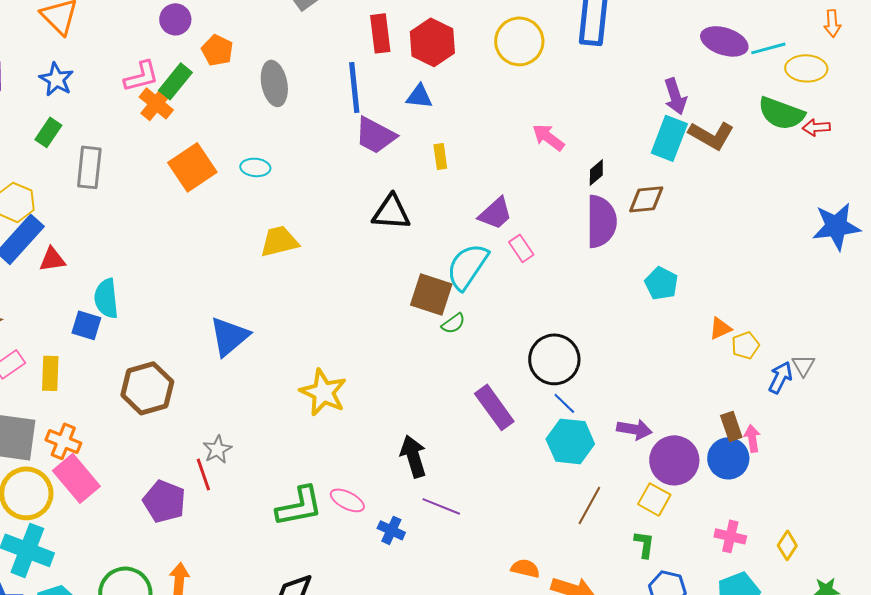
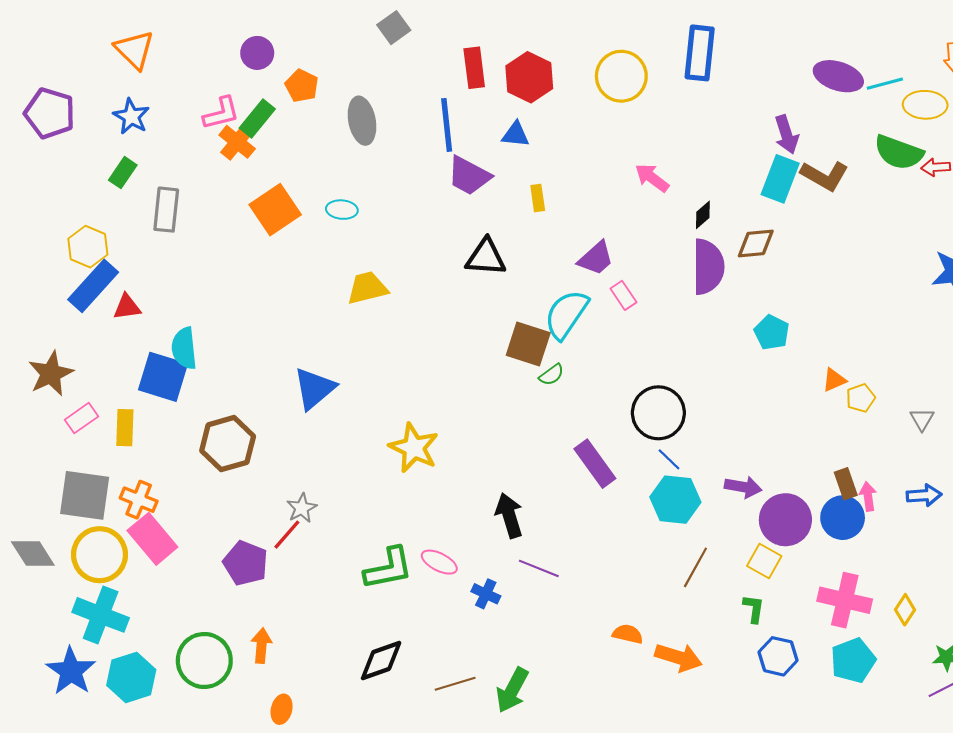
blue square: (86, 325) -> (163, 377), size x1.6
blue arrow: (780, 377) -> (924, 495), moved, turned 60
red line: (203, 474) -> (287, 535), turned 60
pink cross: (730, 536) -> (845, 600), size x1.6

